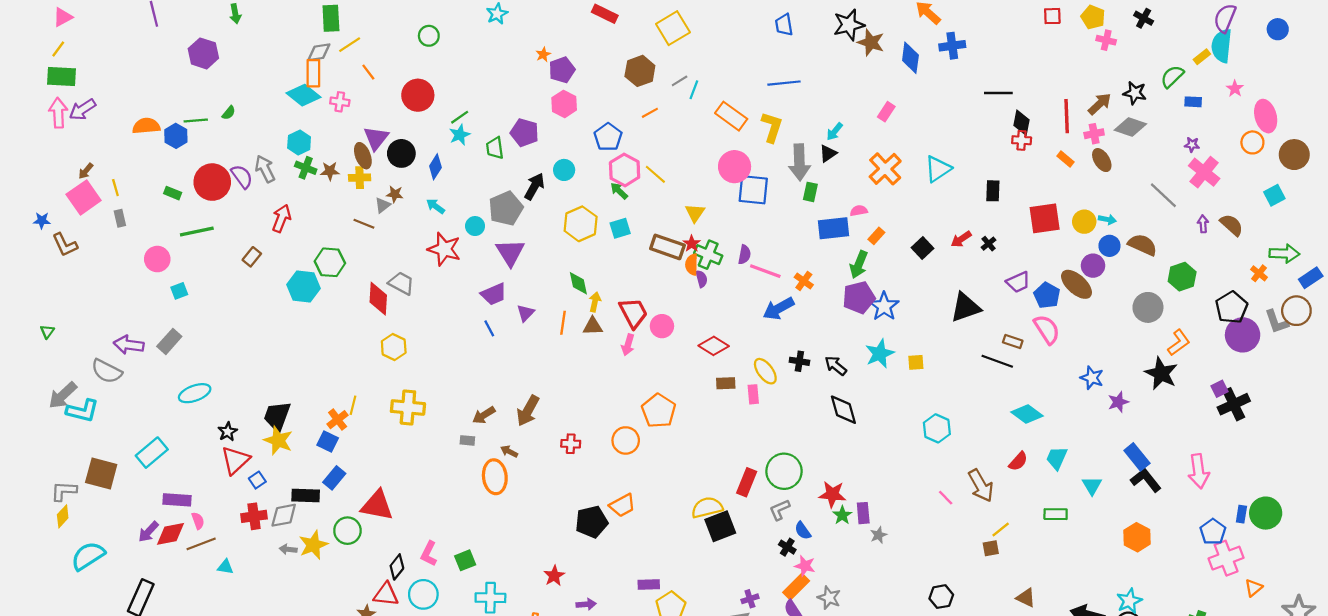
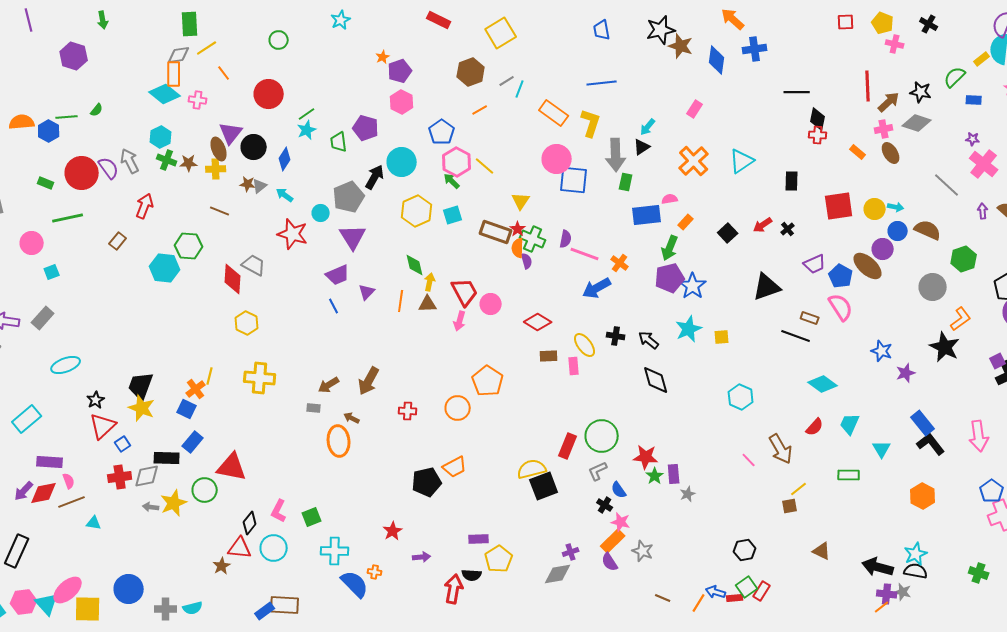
red line: (1067, 116) -> (868, 86), moved
cyan circle: (564, 170) -> (402, 162), size x1.5
gray triangle: (383, 205) -> (260, 186), moved

